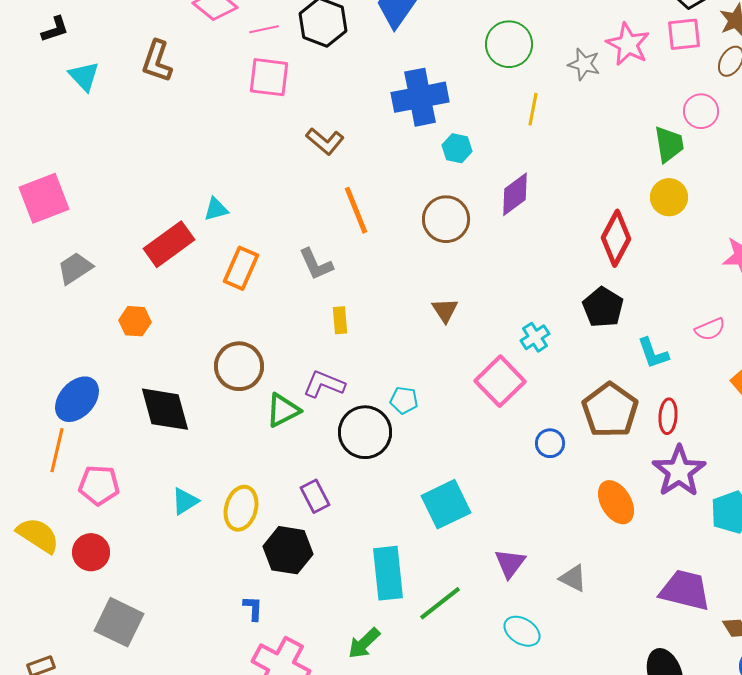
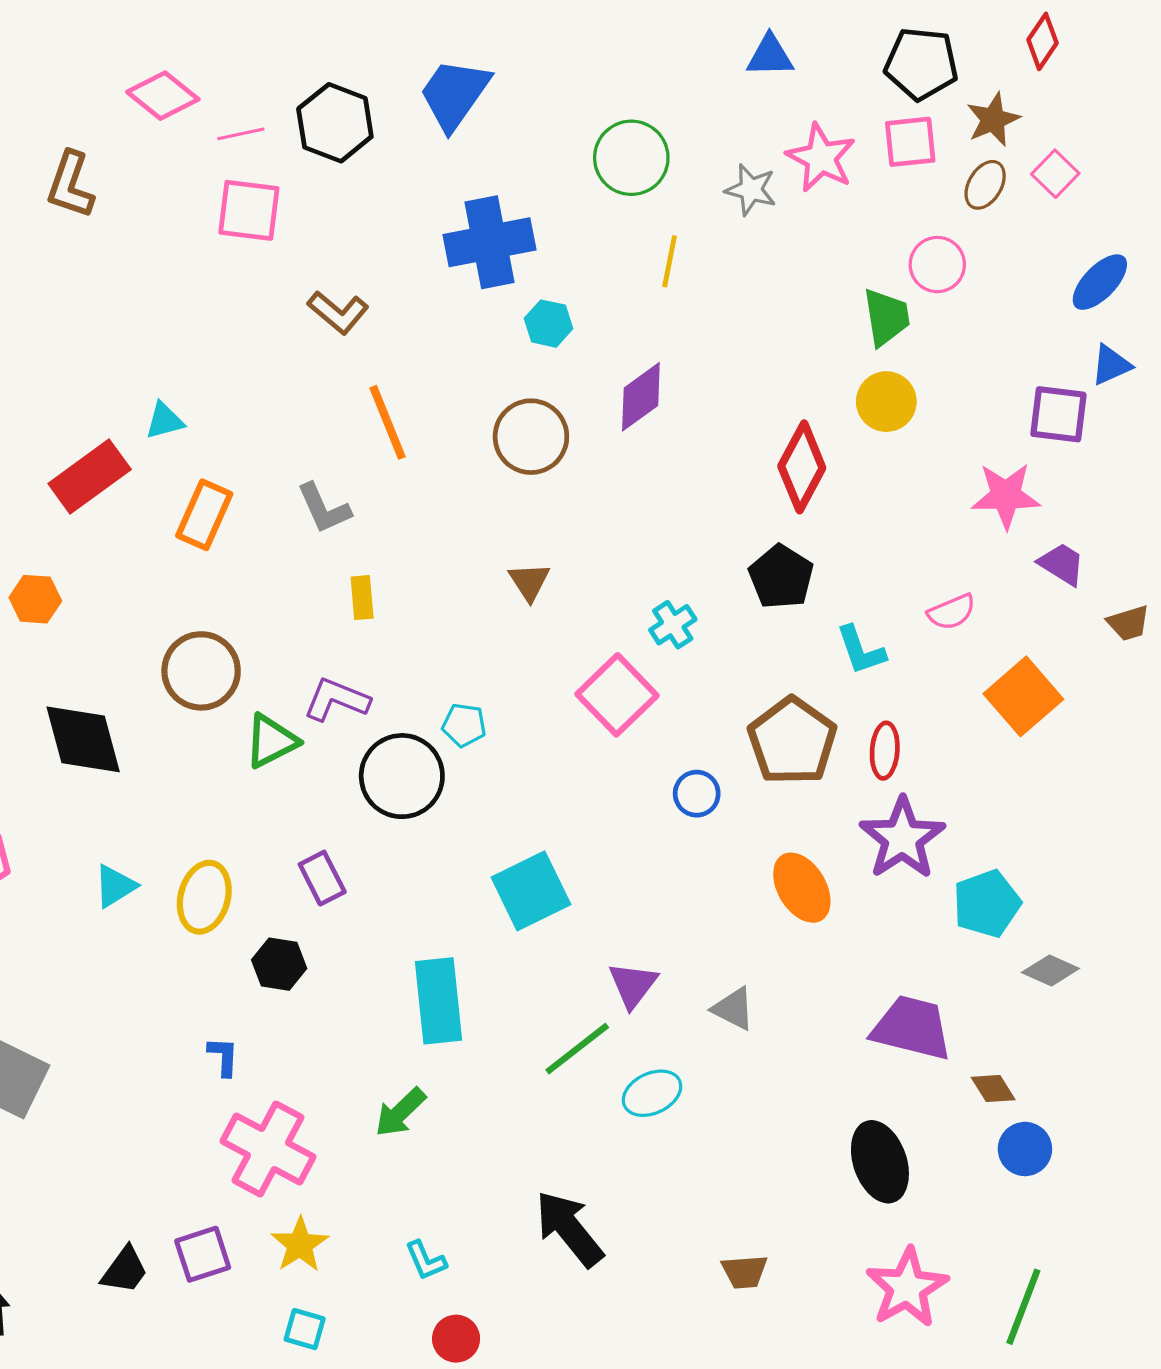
black hexagon: (288, 550) -> (279, 964), size x0.7
green line: (440, 603) -> (577, 1049), moved
cyan ellipse: (522, 631) -> (652, 1093), turned -57

